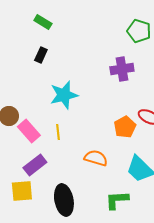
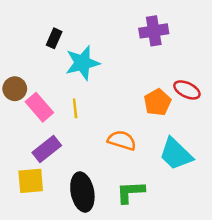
black rectangle: (41, 55) -> (54, 38), moved
green L-shape: (117, 200) -> (130, 192), moved

